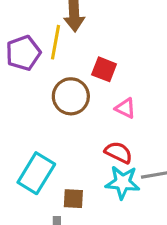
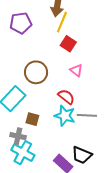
yellow line: (56, 42) -> (62, 22), moved
brown circle: (71, 96) -> (36, 72), moved

